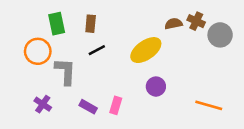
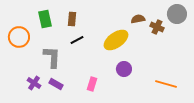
brown cross: (196, 21) -> (157, 27), moved
gray circle: (220, 35) -> (177, 14), moved
orange circle: (38, 51) -> (19, 37), moved
purple rectangle: (88, 107) -> (56, 84), moved

